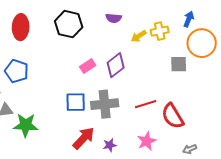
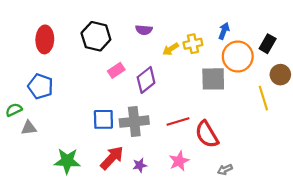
gray square: (179, 64) -> (213, 79), size x1.4
pink rectangle: (88, 66) -> (116, 70), moved
green star: (26, 125) -> (67, 161), moved

